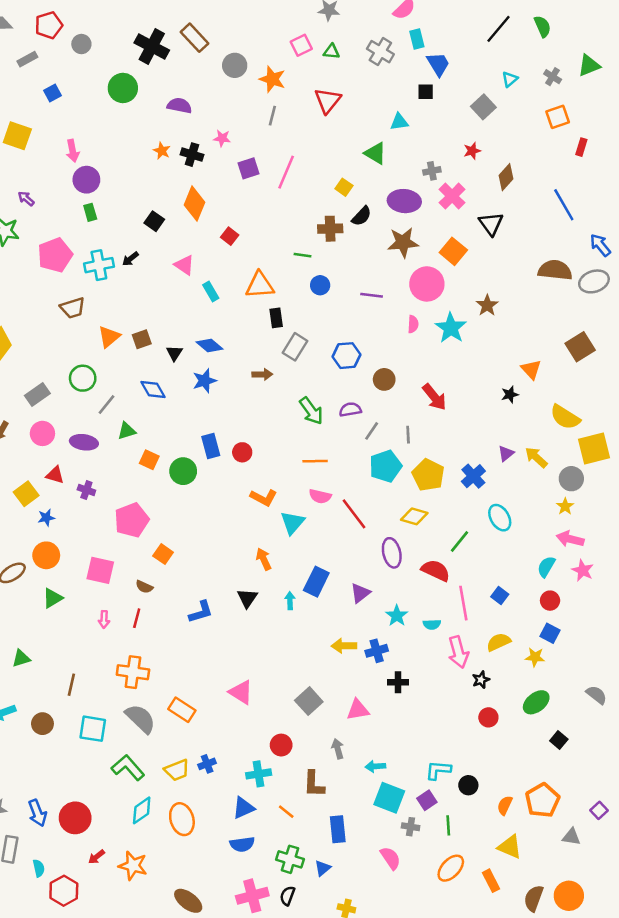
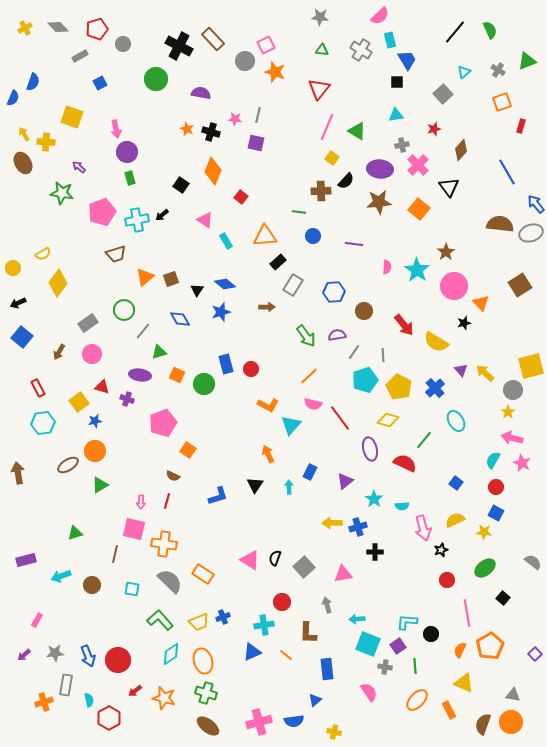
pink square: (301, 45) -> (266, 45), moved
gray line: (272, 116) -> (258, 115), moved
cyan triangle: (399, 122) -> (396, 115), moved
purple square: (248, 168) -> (256, 143), turned 30
pink line: (286, 172) -> (327, 127), moved
pink circle: (427, 284) -> (454, 286), moved
black rectangle: (276, 318) -> (278, 262), turned 56
yellow semicircle: (565, 417) -> (436, 342), moved
purple ellipse: (84, 442) -> (140, 375), moved
purple triangle: (506, 454) -> (461, 370), turned -32
orange line: (315, 461) -> (309, 376), turned -42
pink square: (100, 570) -> (134, 529), moved
blue rectangle: (316, 582) -> (310, 472), size x0.7
pink line: (463, 603) -> (467, 613), moved
cyan square: (93, 729) -> (132, 589), size x0.7
gray triangle: (571, 837) -> (513, 695), moved
blue semicircle: (242, 844) -> (294, 721), moved
green cross: (290, 859) -> (206, 693), moved
black semicircle: (287, 896) -> (275, 558), moved

